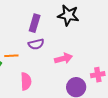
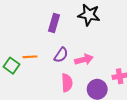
purple semicircle: (36, 44) -> (61, 55), moved, turned -42
pink semicircle: (26, 81) -> (67, 83), moved

